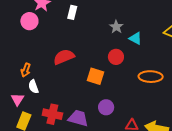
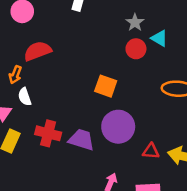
red semicircle: (64, 57) -> (38, 51), moved
red circle: (116, 57) -> (136, 49), moved
purple circle: (106, 107) -> (118, 127), size x1.6

